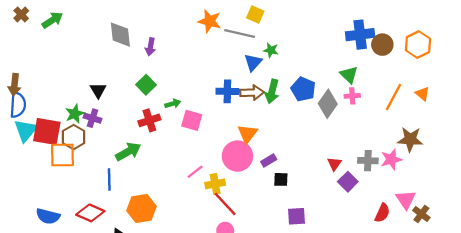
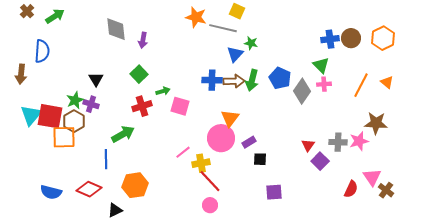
blue cross: (360, 35) -> (330, 39), moved, size x0.7
blue semicircle: (18, 105) -> (42, 51), moved

